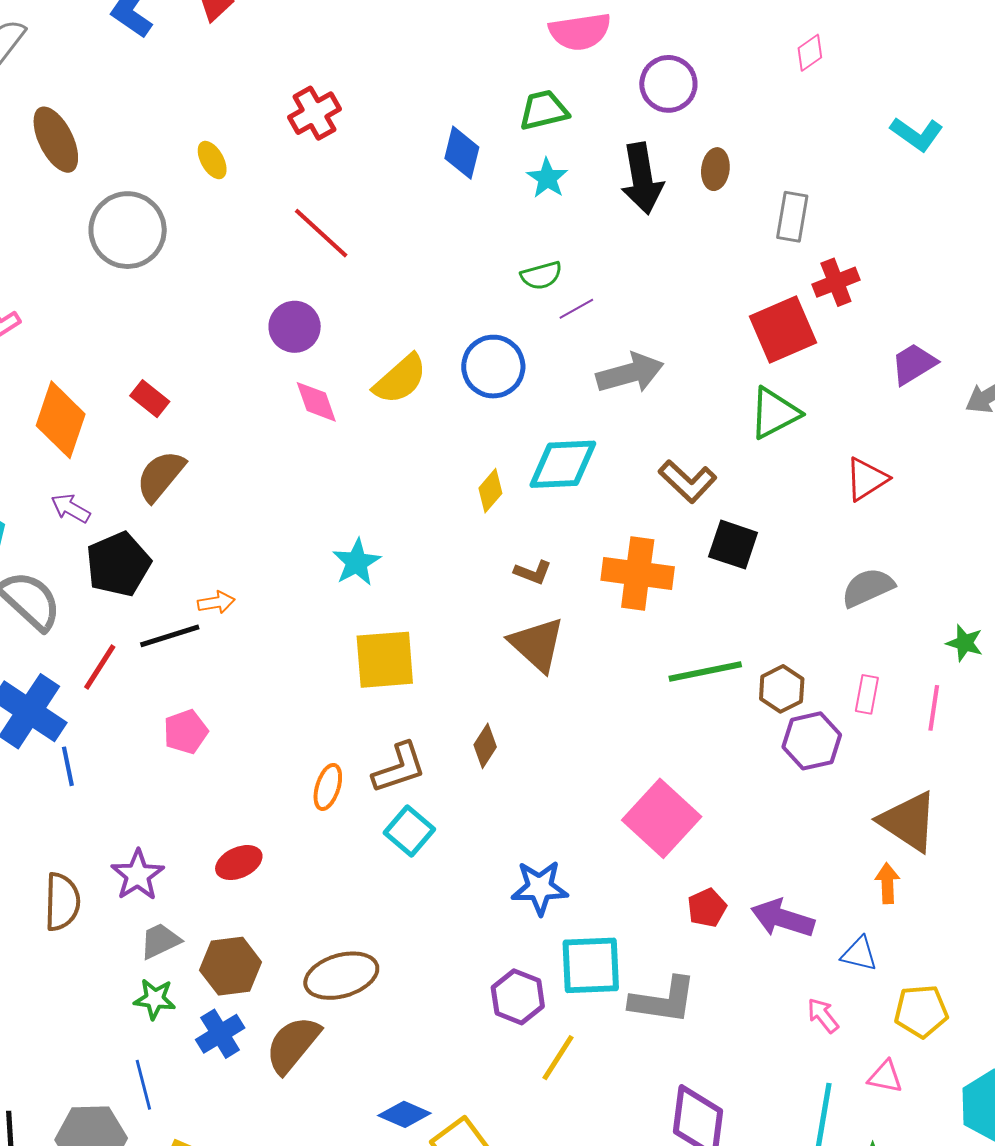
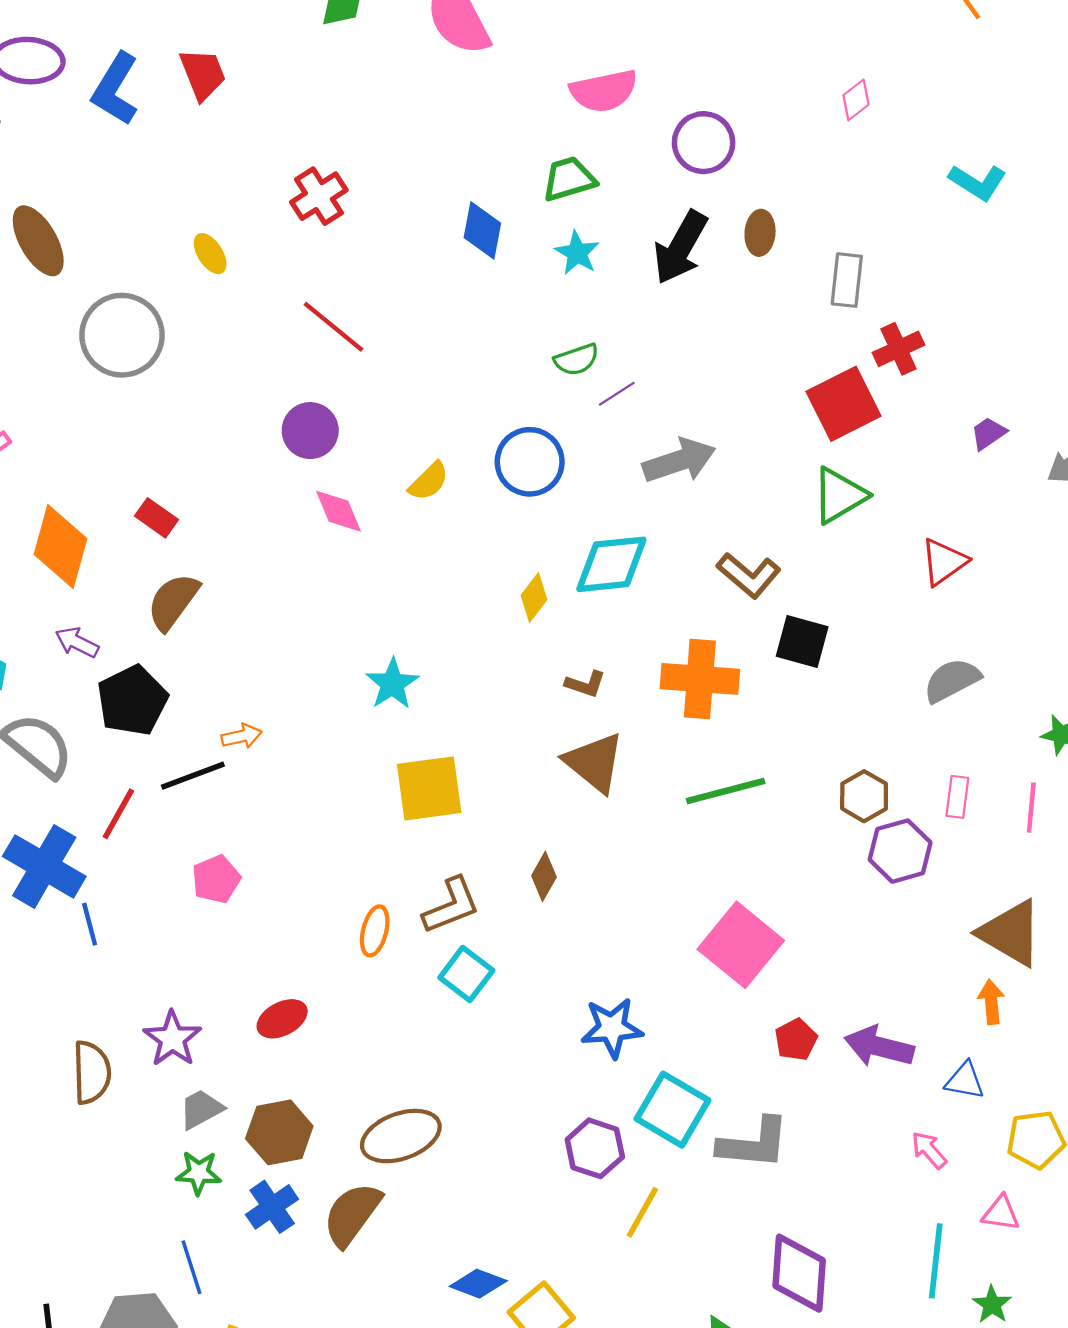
black arrow: (642, 178) -> (680, 247), turned 42
purple trapezoid: (914, 364) -> (988, 433), size x0.7
yellow semicircle: (400, 379) -> (429, 481), size x0.7
green line: (705, 672) -> (726, 791), moved
cyan square: (591, 965) -> (673, 1110), turned 36

